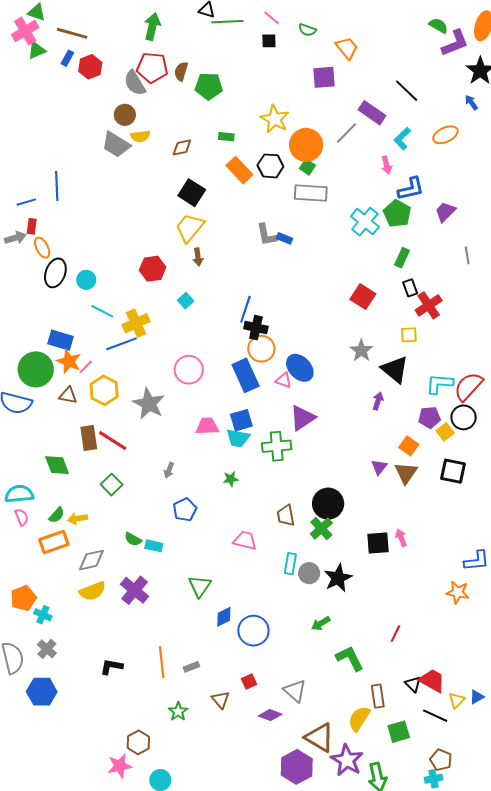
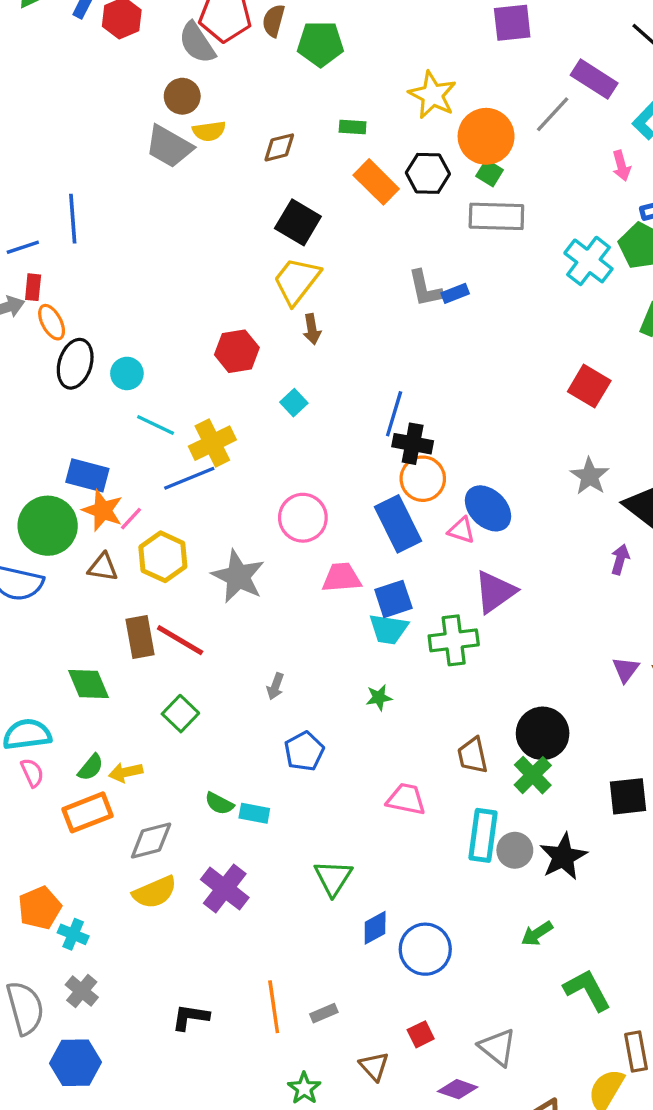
blue rectangle: (284, 238) -> (455, 293), turned -42
pink trapezoid: (207, 426) -> (342, 578), moved
cyan rectangle: (290, 564) -> (483, 835), size x1.4

